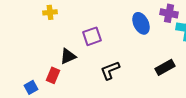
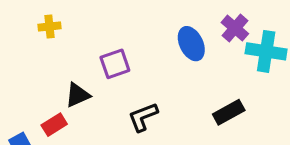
purple cross: (169, 13) -> (235, 28), turned 30
red rectangle: (53, 75) -> (54, 125), turned 35

